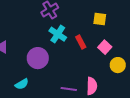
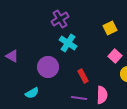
yellow square: (100, 19) -> (110, 28), turned -32
red rectangle: (81, 42) -> (83, 76), moved

